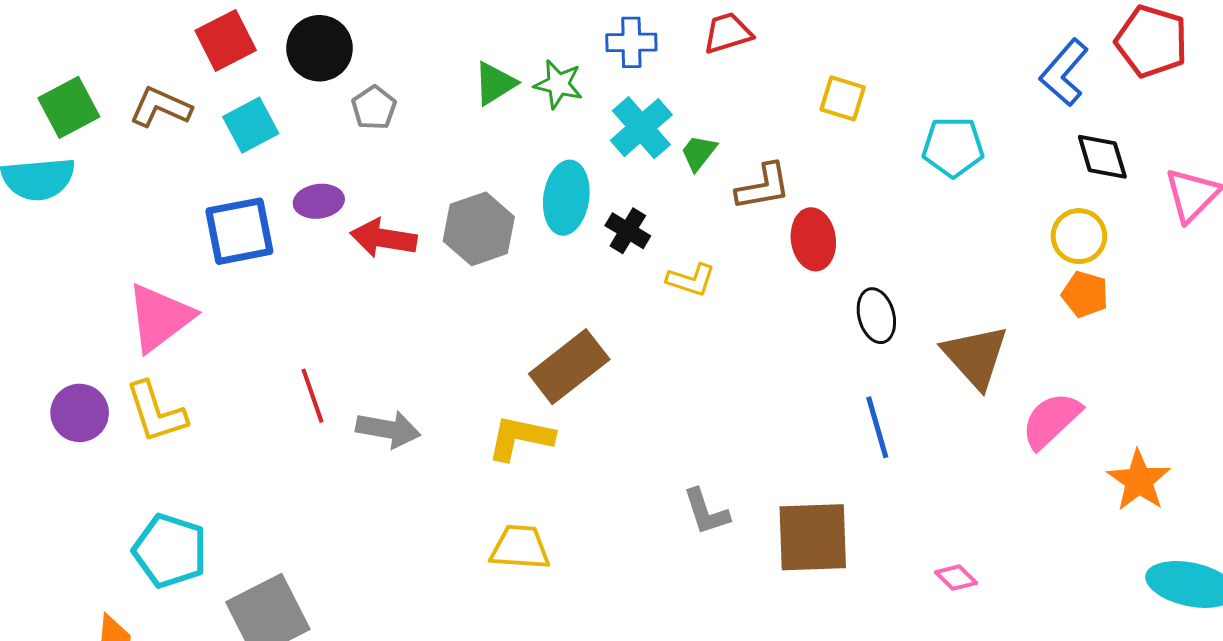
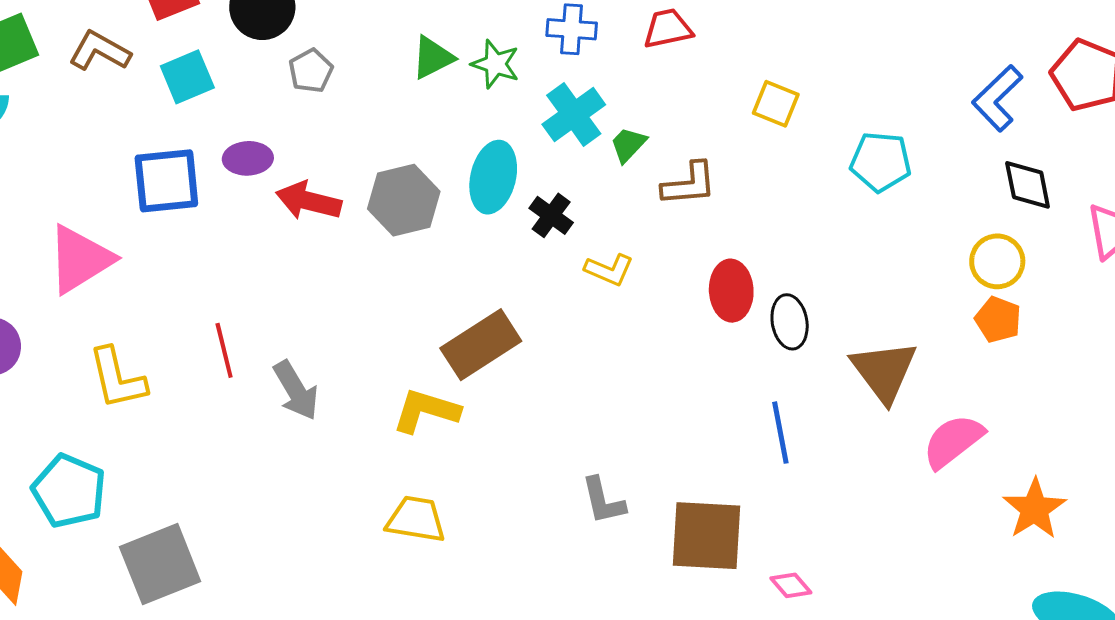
red ellipse: (813, 239) -> (731, 291), moved
yellow L-shape: (156, 412) -> (117, 378), moved
gray arrow: (388, 429) -> (296, 390), turned 44
pink diamond: (956, 578) -> (791, 585), moved

